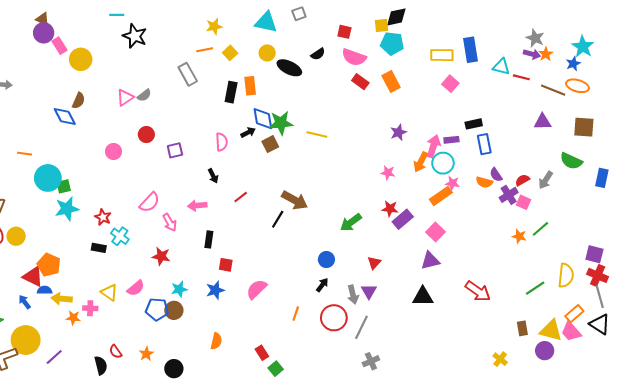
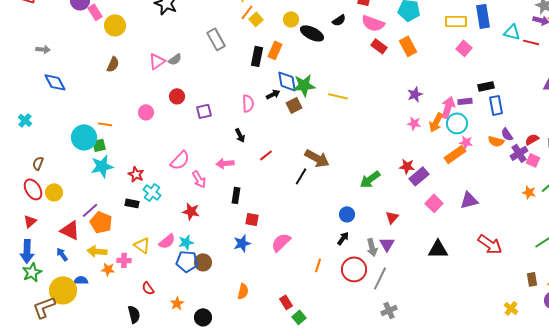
orange line: (205, 50) -> (247, 12), moved, turned -42
orange rectangle: (250, 86) -> (275, 50), turned 30
blue diamond: (65, 117) -> (55, 82), moved
orange line: (25, 154) -> (105, 124), moved
pink star: (388, 173) -> (414, 123), moved
pink square: (436, 232) -> (434, 203), moved
purple triangle: (430, 261) -> (469, 200), moved
orange pentagon: (49, 265) -> (101, 222), moved
cyan star: (179, 289) -> (186, 242), moved
blue semicircle: (45, 290) -> (81, 280), moved
red semicircle: (116, 352) -> (148, 288), moved
purple line: (54, 357) -> (90, 210), moved

